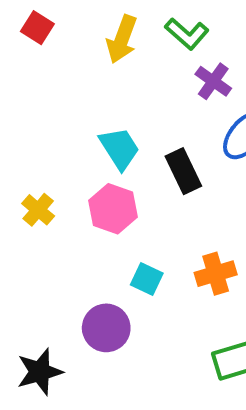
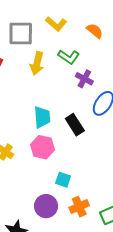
cyan trapezoid: (120, 148) -> (42, 117), turned 35
orange cross: (216, 274) -> (79, 207), moved

